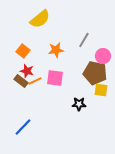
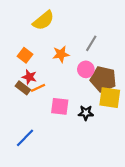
pink circle: (103, 56) -> (86, 69), moved
pink square: (55, 78) -> (60, 106), moved
yellow square: (101, 90) -> (110, 98), size x1.5

